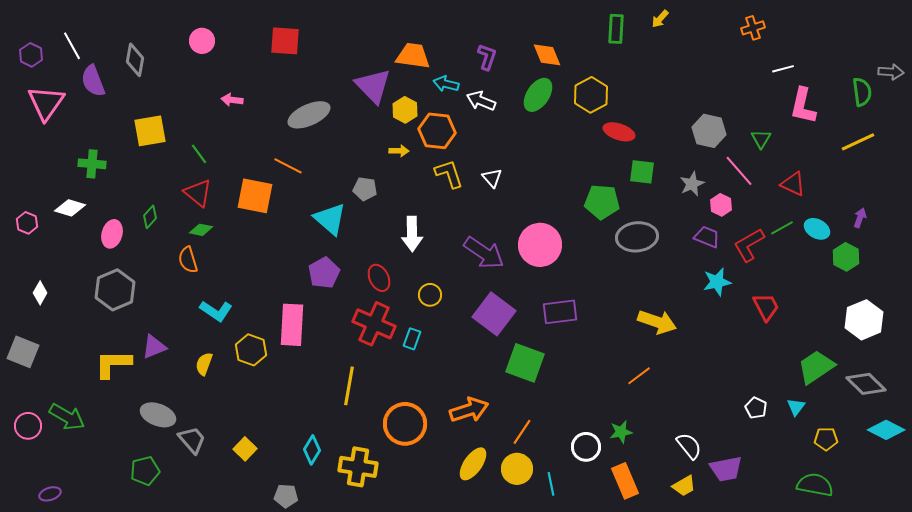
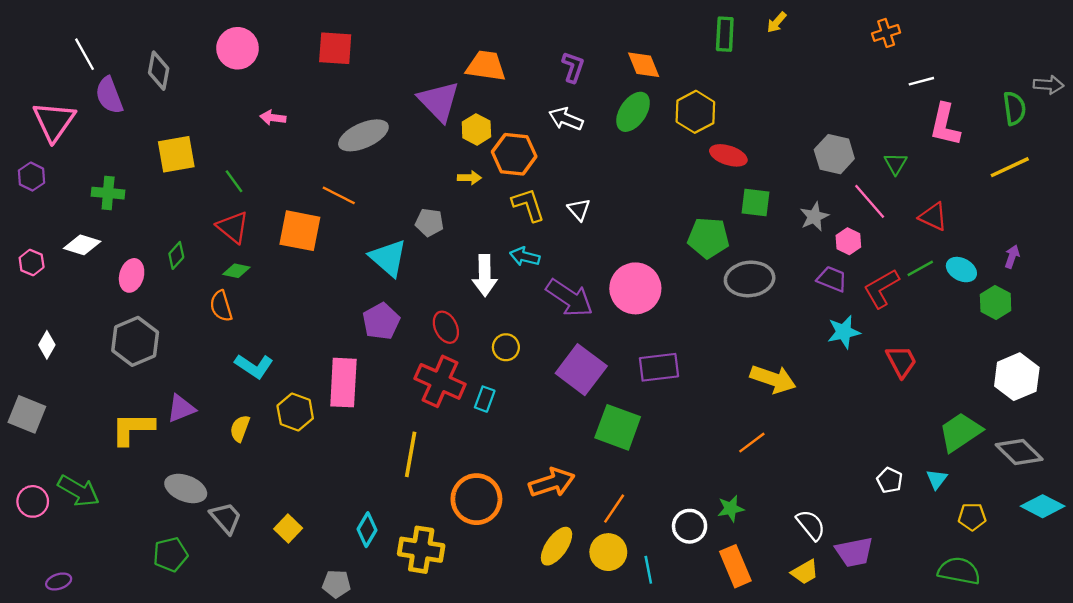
pink circle: (202, 41) -> (238, 48), size x1.4
purple hexagon: (31, 55) -> (32, 177), moved
cyan arrow: (446, 84) -> (525, 257), moved

